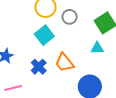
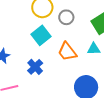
orange trapezoid: (64, 63) -> (67, 52), moved

